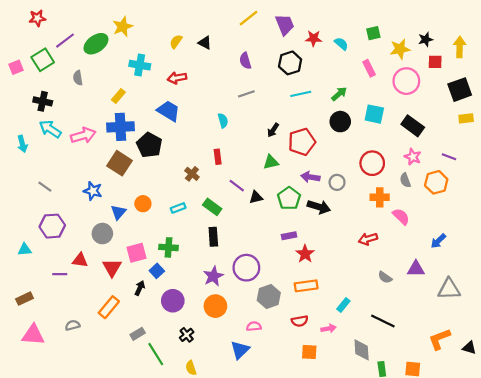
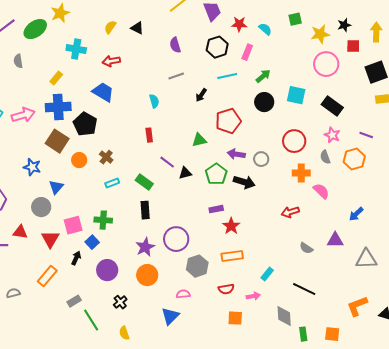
pink rectangle: (369, 68) -> (247, 52), moved, turned 49
black arrow: (273, 130) -> (201, 95), moved
brown cross: (192, 174) -> (106, 157), moved
orange circle: (143, 204) -> (79, 160), moved

